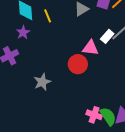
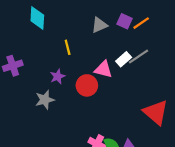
yellow line: (48, 16) -> (68, 47), moved
purple star: (23, 32) -> (58, 76), moved

